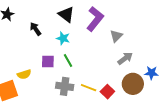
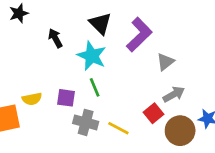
cyan star: (63, 38) -> (92, 56), size x1.5
purple square: (48, 62) -> (66, 98), moved
red square: (107, 92) -> (153, 113), moved

